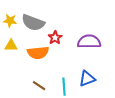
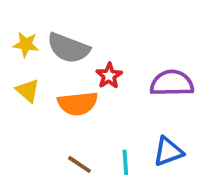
yellow triangle: (11, 46) -> (28, 91), turned 40

